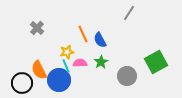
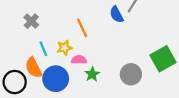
blue semicircle: (100, 40) -> (117, 14), moved
green star: (101, 62) -> (92, 74), moved
cyan line: (66, 66) -> (43, 49), moved

